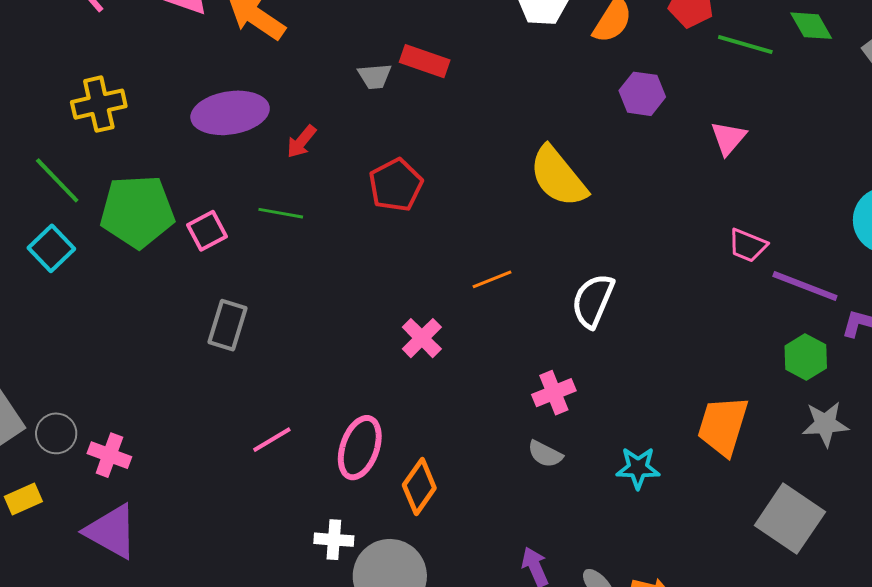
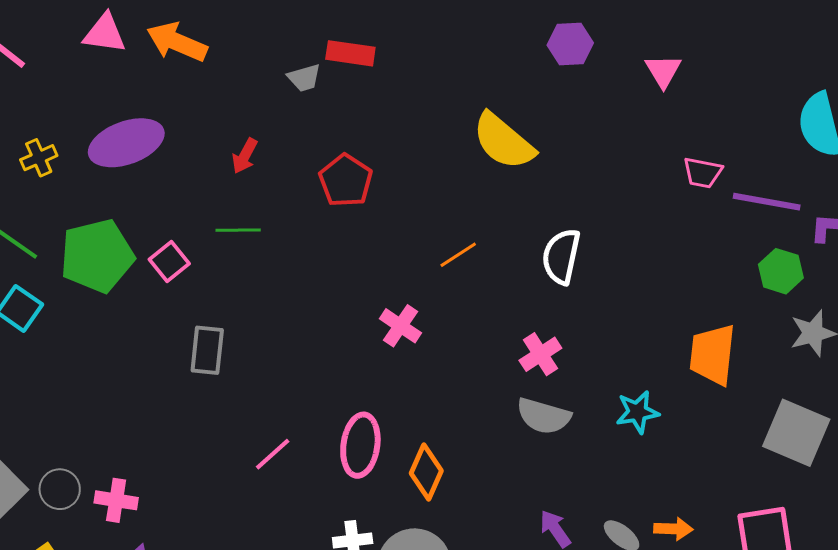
yellow cross: (99, 104) -> (39, 158), size x0.7
purple ellipse: (230, 113) -> (126, 143), moved
gray semicircle: (545, 454) -> (544, 416), size x1.5

